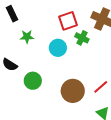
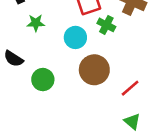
brown circle: (73, 91) -> (94, 70), moved

